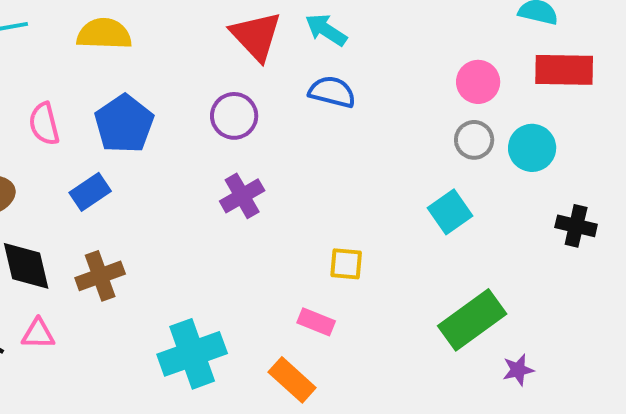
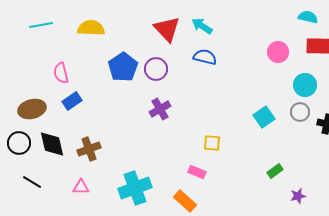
blue pentagon: (124, 124) -> (123, 67), moved
gray circle: (474, 140) -> (300, 112), moved
blue rectangle: (90, 192) -> (72, 101), moved
green rectangle: (472, 320) -> (275, 171), size x0.5
pink triangle: (38, 334) -> (81, 187), moved

